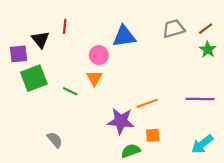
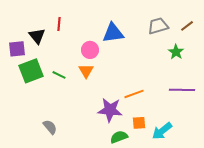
green star: (208, 50) -> (176, 52), moved
green line: (70, 91) -> (59, 75), moved
cyan arrow: (202, 144) -> (162, 131), moved

